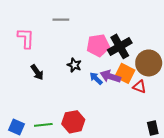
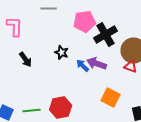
pink pentagon: (98, 45) -> (85, 21), moved
orange square: (125, 73) -> (111, 97), moved
red triangle: (139, 87) -> (131, 66), moved

